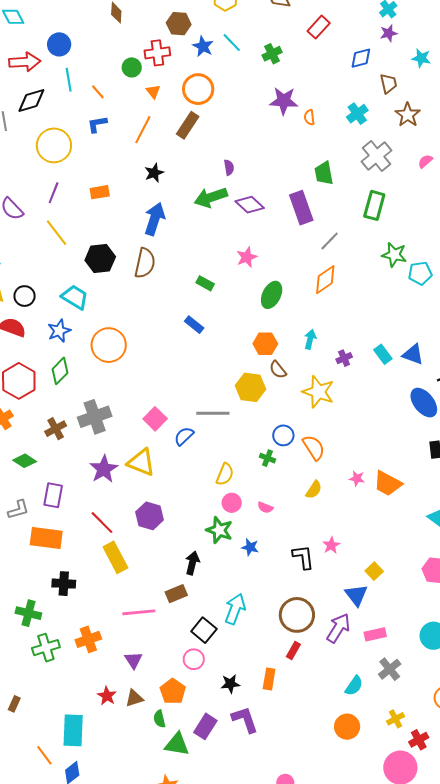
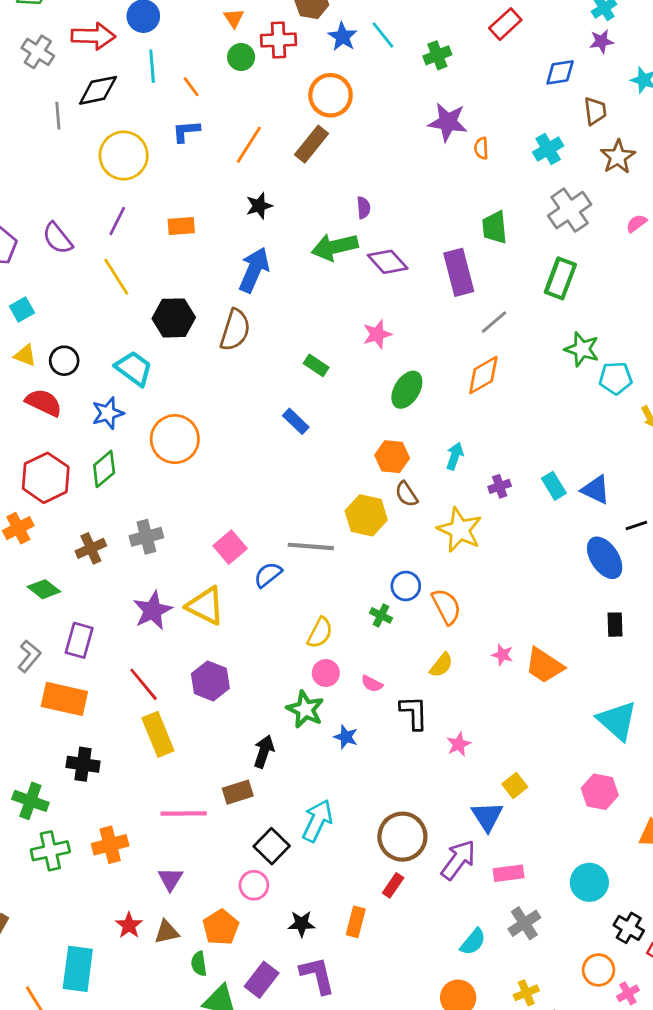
orange triangle: (153, 91) -> (234, 18), moved
gray cross: (95, 417) -> (146, 537), size x0.7
gray L-shape: (18, 510) -> (29, 656), turned -40
black L-shape: (303, 557) -> (414, 713), moved

